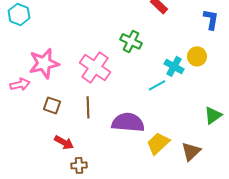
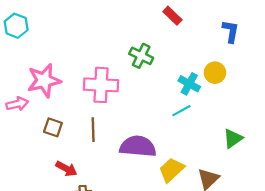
pink cross: (95, 67) -> (101, 85), turned -32
cyan line: (157, 85) -> (181, 111), moved

